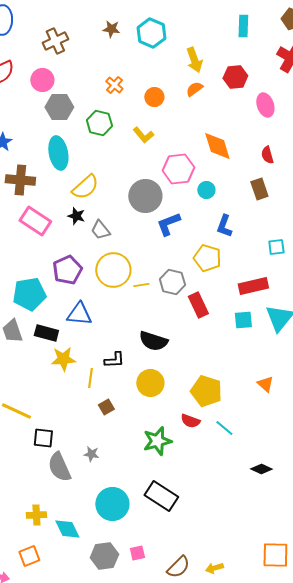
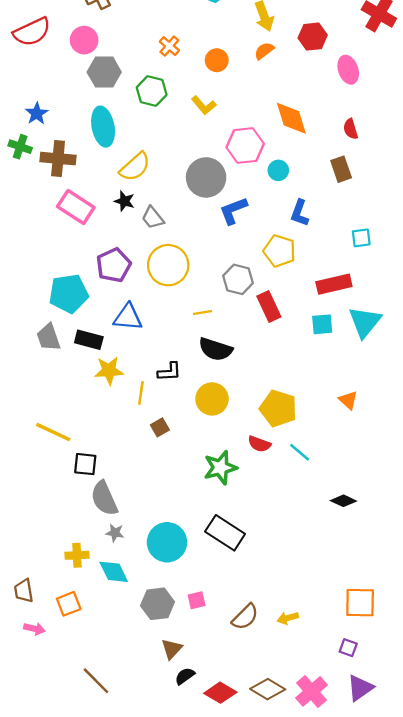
yellow line: (141, 285) -> (203, 312), moved
gray star: (91, 454) -> (115, 533), moved

